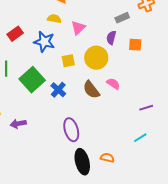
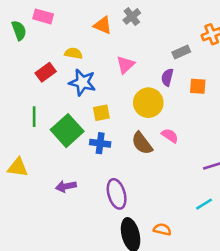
yellow semicircle: (54, 19) -> (74, 53), moved
yellow square: (68, 61) -> (101, 113), moved
blue cross: (58, 90) -> (100, 143), turned -35
purple arrow: (18, 124) -> (66, 186), moved

